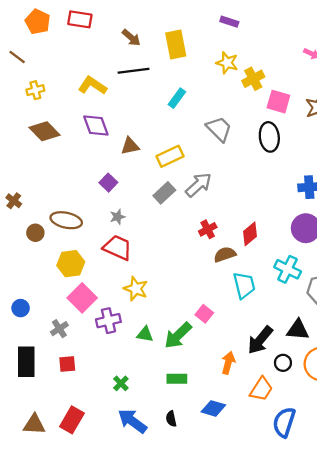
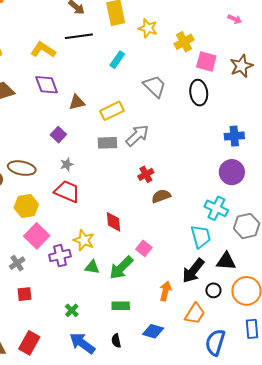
yellow star: (227, 63) -> (148, 28), moved
gray rectangle: (164, 193) -> (107, 143), turned 42
red diamond: (250, 234) -> (114, 222), moved, turned -55
cyan trapezoid: (244, 285) -> (201, 237), moved
yellow star: (136, 289) -> (84, 240), moved

